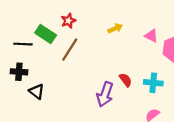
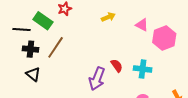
brown line: (70, 50) -> (56, 47), moved
black cross: (19, 72) -> (30, 49), moved

